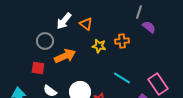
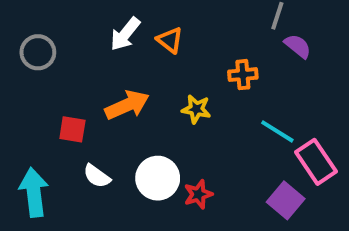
gray circle: (45, 41) -> (38, 52), moved
yellow star: (99, 46) -> (196, 109), moved
cyan line: (122, 78) -> (277, 131), moved

